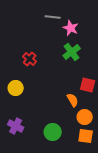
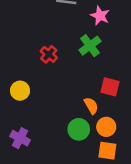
pink star: (71, 28) -> (100, 16), moved
red cross: (30, 59) -> (49, 54), moved
green circle: (53, 132) -> (79, 129), moved

